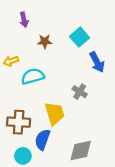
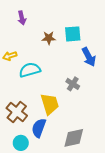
cyan square: (80, 37) -> (73, 34), turned 36
brown star: (45, 41) -> (49, 38), moved
brown cross: (19, 122) -> (17, 112), turned 35

